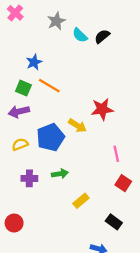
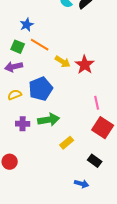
red star: (102, 109) -> (85, 65), turned -30
yellow arrow: (77, 126) -> (63, 62), moved
green arrow: (60, 174) -> (49, 120), size x1.5
red square: (123, 183) -> (103, 128), size x1.5

